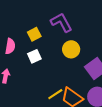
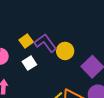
purple L-shape: (61, 22) -> (45, 43), moved

